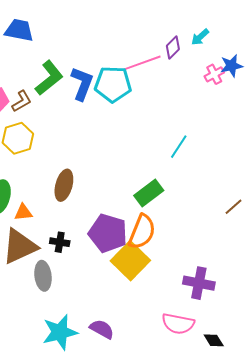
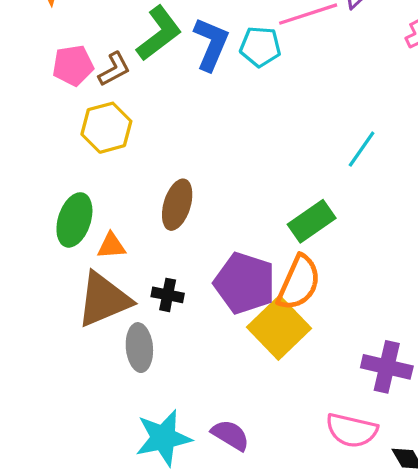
cyan pentagon: (113, 84) -> (260, 47), size x0.7

